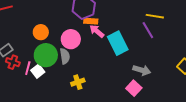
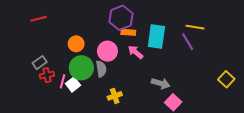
pink arrow: (97, 31) -> (136, 52), moved
cyan rectangle: (118, 43) -> (156, 36), moved, turned 35
red cross: (13, 62) -> (47, 75), turned -32
gray arrow: (142, 70) -> (161, 83), moved

